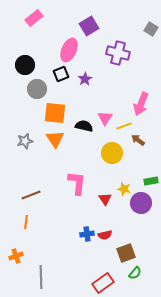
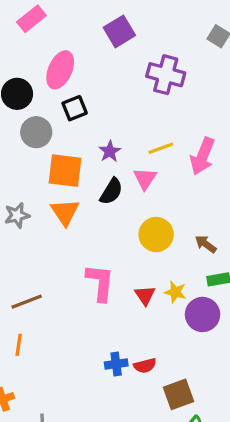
pink ellipse: (69, 50) -> (60, 70), moved
purple star: (85, 79) -> (110, 151), moved
black semicircle: (84, 126) -> (111, 191), turned 108
yellow line: (124, 126) -> (161, 148), moved
brown arrow: (138, 140) -> (206, 244), moved
red triangle: (105, 199) -> (145, 295), moved

